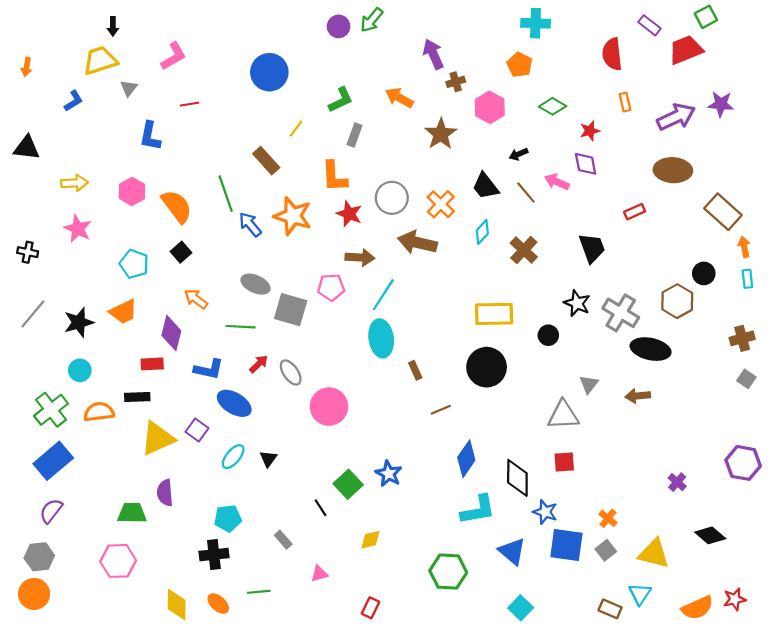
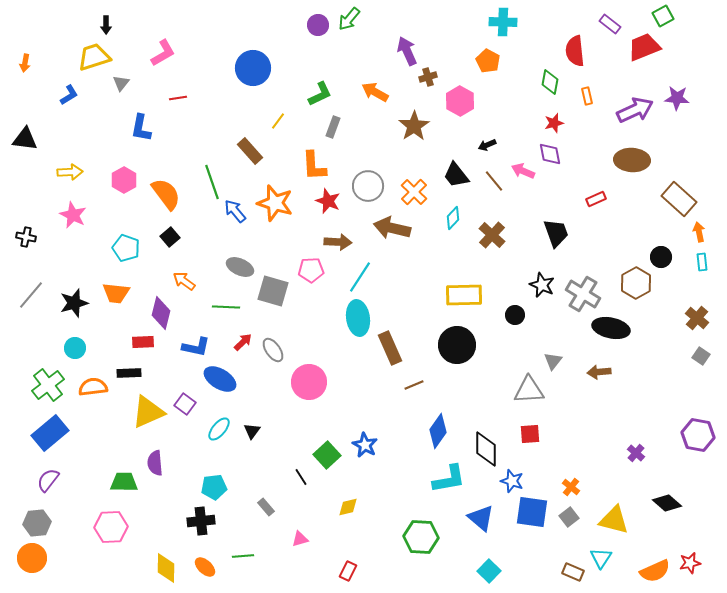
green diamond: (553, 106) -> (550, 82), moved, turned 70
orange trapezoid: (123, 312) -> (116, 293), turned 32
brown cross: (742, 338) -> (697, 318), turned -35
brown rectangle: (415, 370) -> (390, 348), size x1.8

